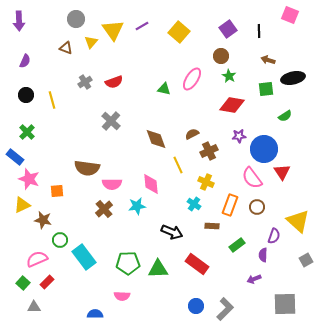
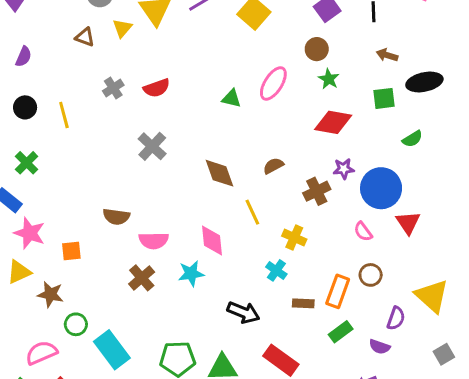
brown cross: (209, 151) -> (317, 191), moved
brown semicircle: (87, 168) -> (116, 217), size x0.7
pink semicircle: (252, 178) -> (363, 232), size x0.6
orange rectangle: (230, 205) -> (338, 291), moved
purple semicircle: (263, 255) -> (380, 347), turned -72

